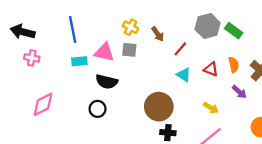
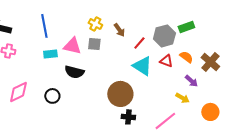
gray hexagon: (208, 26) -> (164, 36), moved
green rectangle: (234, 31) -> (186, 27), turned -56
orange semicircle: (234, 65) -> (186, 57), turned -40
cyan triangle: (184, 75) -> (142, 66), size x1.5
yellow arrow: (211, 108) -> (182, 98), moved
black circle: (98, 109) -> (52, 96), moved

